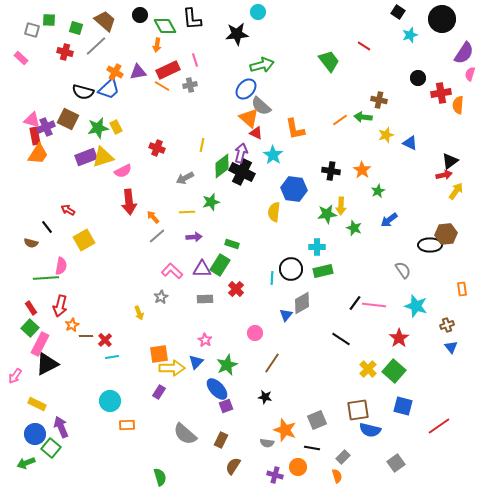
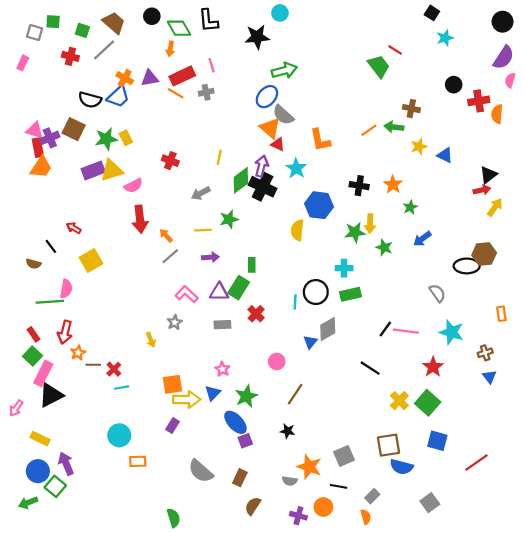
black circle: (442, 19) -> (503, 22), moved, size x0.7
pink rectangle: (21, 58) -> (23, 63), turned 72
green trapezoid: (329, 61) -> (379, 66), moved
green rectangle: (232, 244) -> (252, 265), turned 72

